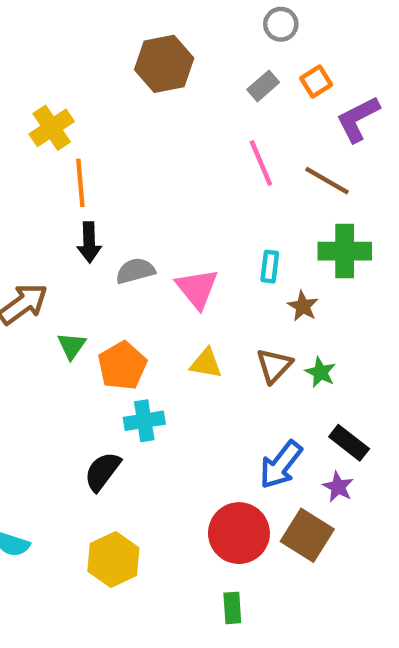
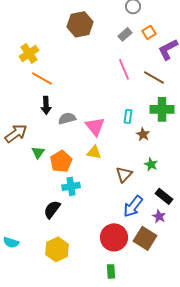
orange line: (80, 183) -> (42, 78), turned -55
yellow triangle: (206, 363) -> (94, 152), moved
brown triangle: (274, 366) -> (124, 174), moved

